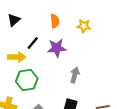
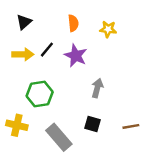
purple star: (57, 48) -> (76, 56), turned 30
yellow arrow: (17, 57) -> (23, 54), moved

